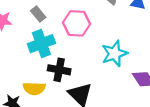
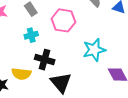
cyan cross: (41, 44) -> (31, 35), size x0.6

